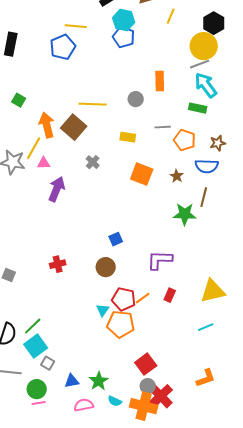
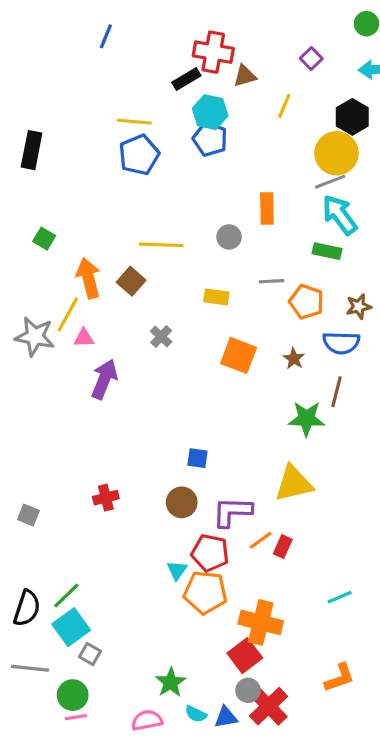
blue pentagon: (63, 47) -> (139, 155), moved
brown square: (74, 127) -> (131, 281), size x0.7
blue square: (116, 239) -> (197, 458), turned 32
purple L-shape: (160, 260) -> (232, 512), moved
yellow triangle: (213, 291) -> (294, 483), moved
orange line: (143, 298) -> (261, 540), moved
blue triangle: (72, 381) -> (226, 717), moved
orange cross: (144, 406) -> (261, 622), moved

